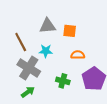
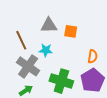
orange semicircle: (78, 55) -> (93, 56), moved, turned 96
green cross: (63, 81) -> (61, 81), size x1.6

